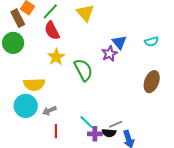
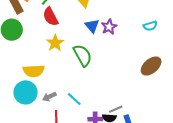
blue triangle: (119, 42) -> (92, 26), moved
purple star: (110, 54) -> (109, 27), moved
brown ellipse: (152, 82) -> (151, 66), turned 30
cyan line: (87, 122) -> (74, 99), moved

